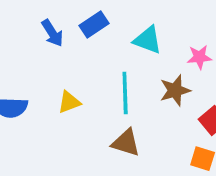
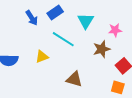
cyan triangle: (148, 40) -> (86, 21), turned 42
cyan line: (125, 93) -> (63, 39), moved, turned -55

